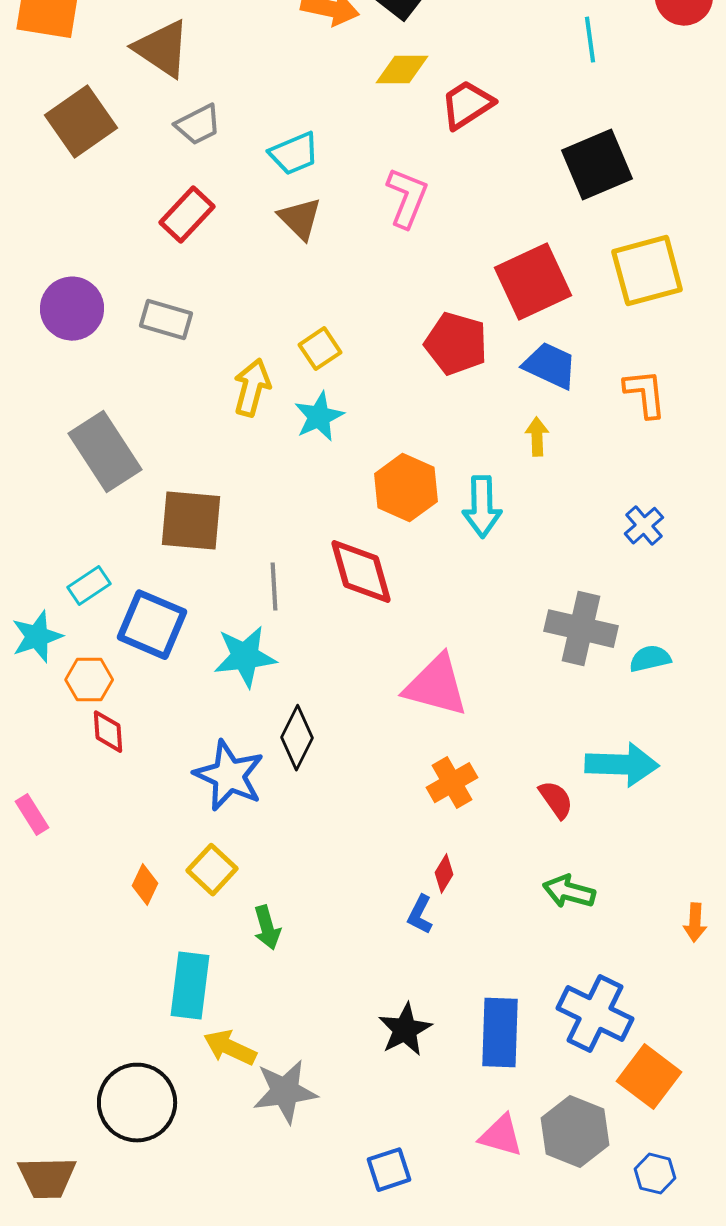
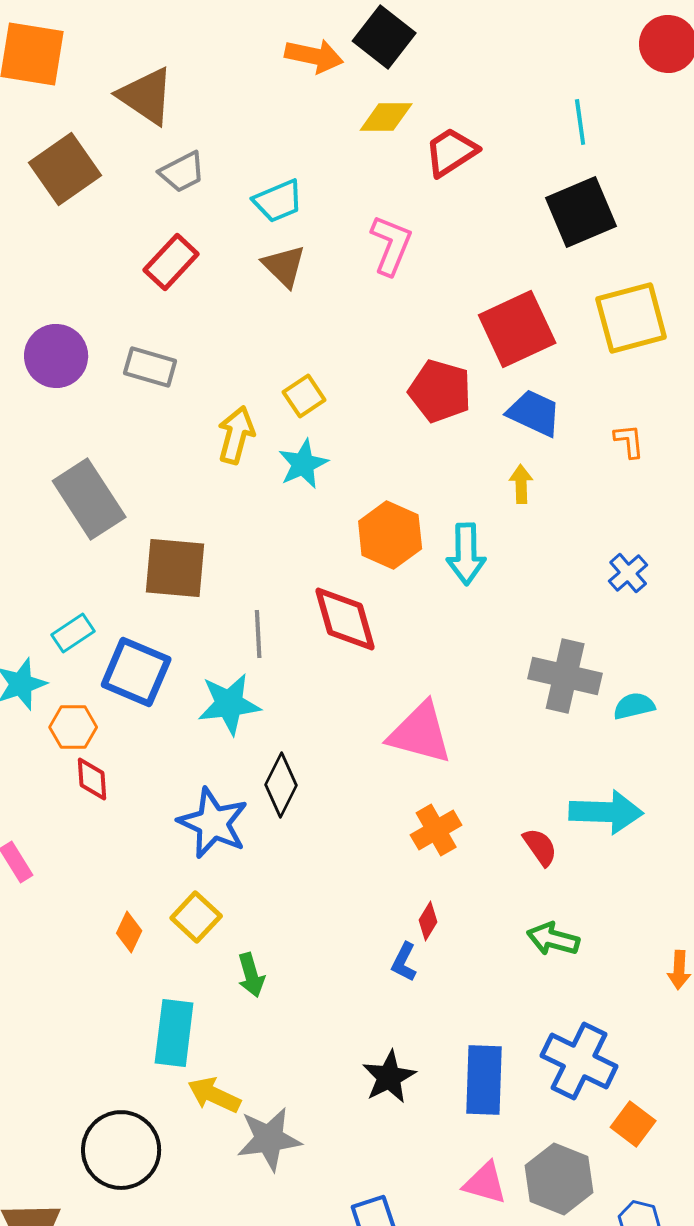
cyan line: (590, 40) -> (580, 122), moved
orange L-shape: (645, 394) -> (629, 441), size x0.7
orange square: (649, 1077) -> (633, 1124), size x0.7

